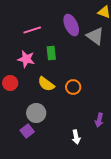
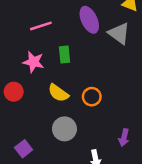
gray circle: (36, 113) -> (64, 129), moved
purple square: (27, 131) -> (24, 149), moved

